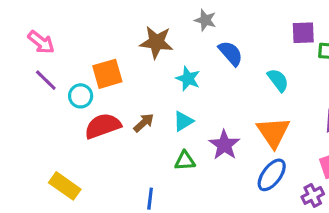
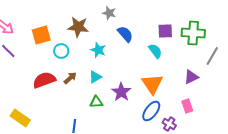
purple square: (303, 33) -> (165, 31), moved
orange square: (107, 74) -> (41, 35), moved
cyan circle: (81, 96) -> (61, 51), moved
purple cross: (313, 195) -> (169, 124), moved, turned -32

